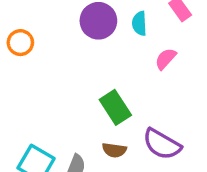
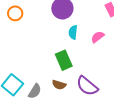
cyan semicircle: (139, 23) -> (73, 32), moved

